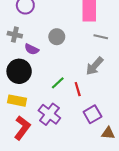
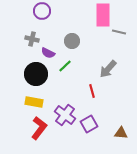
gray line: (101, 37) -> (119, 32), moved
green line: (58, 83) -> (65, 66), moved
purple square: (92, 114) -> (89, 124), moved

